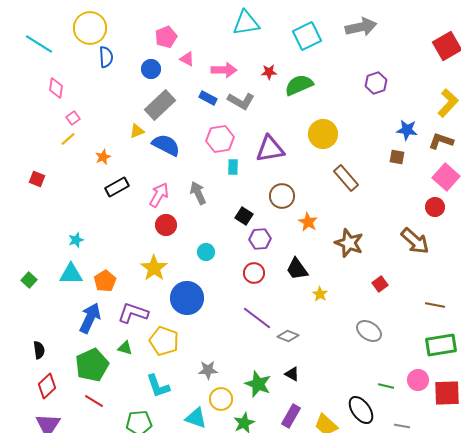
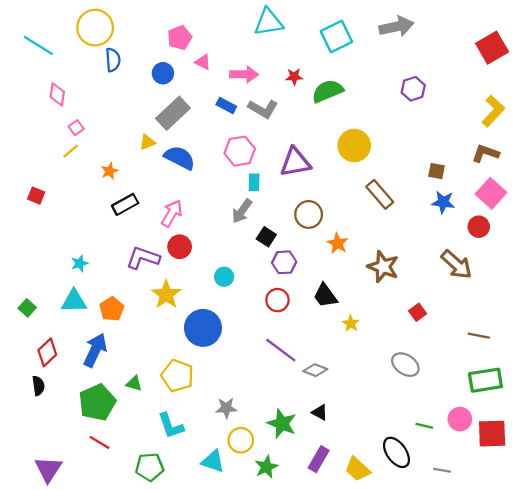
blue star: (407, 130) -> (443, 202), moved
gray arrow: (198, 193) -> (242, 211), moved, turned -120
purple L-shape: (133, 313) -> (143, 258), moved
red diamond: (47, 386) -> (47, 352), moved

